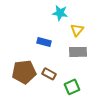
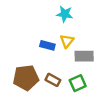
yellow triangle: (77, 30) -> (67, 41), moved
green square: (72, 87) -> (78, 83), moved

